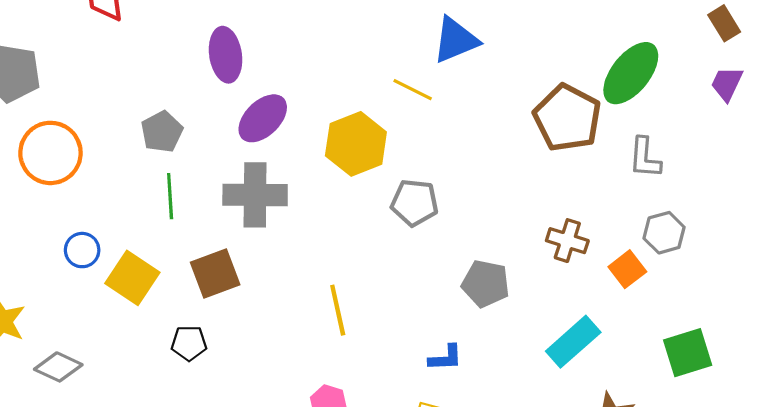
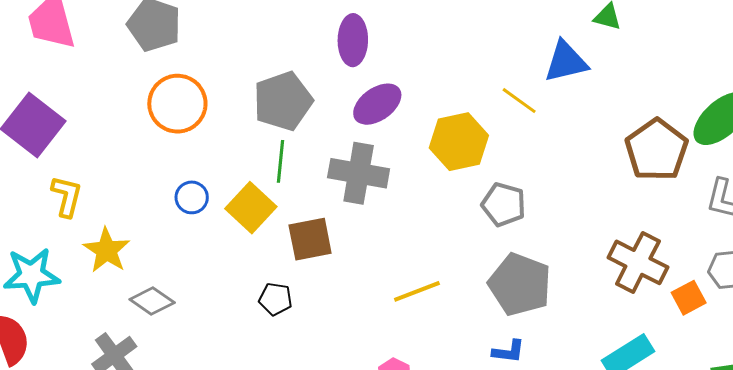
gray pentagon: (162, 132) -> (283, 101), size x1.5
brown cross: (567, 241) -> (638, 262), size x1.5
yellow square: (132, 278) -> (251, 208), moved
gray pentagon: (486, 284) -> (520, 284), moved, size x1.4
yellow line: (338, 310) -> (417, 291), turned 72

